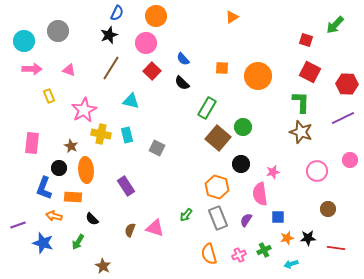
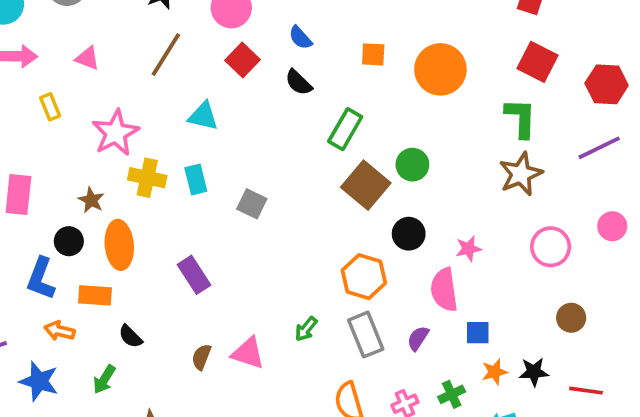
brown star: (301, 132) -> (521, 174), turned 30

